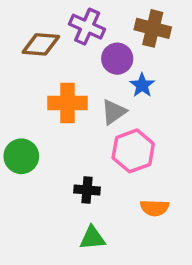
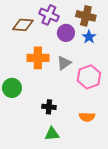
blue star: (142, 85) -> (89, 37), moved
pink hexagon: (133, 151) -> (89, 77), moved

